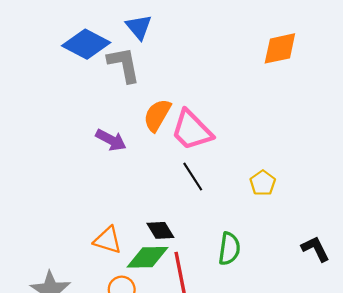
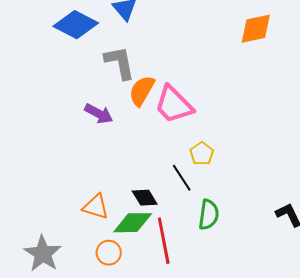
gray L-shape: (124, 65) -> (120, 63), moved
black line: (193, 177) -> (182, 178), moved
yellow pentagon: (263, 183) -> (202, 154), moved

